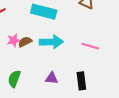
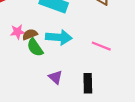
purple triangle: (52, 78) -> (55, 77), turned 32
green semicircle: (14, 79) -> (35, 47), moved, turned -60

